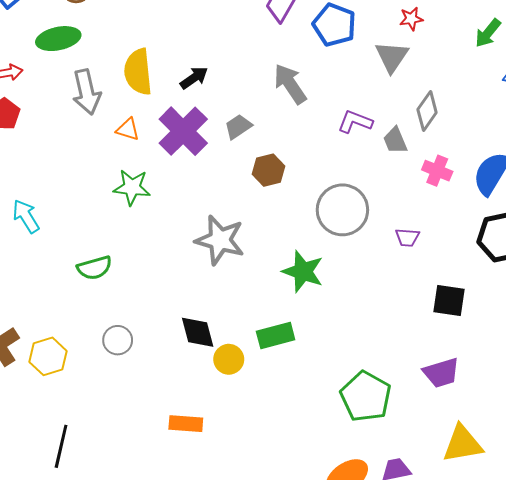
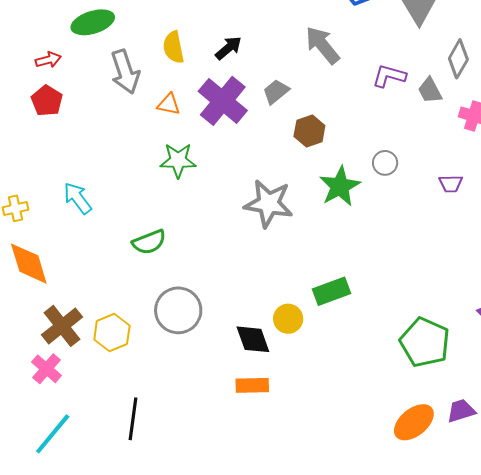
yellow semicircle: (138, 72) -> (173, 47), size x0.7
gray circle: (342, 210) -> (385, 163), size x0.5
green star: (303, 272) -> (340, 186), moved, turned 30
black diamond: (198, 332) -> (253, 339), moved
gray circle: (118, 340) -> (178, 310), size x1.6

